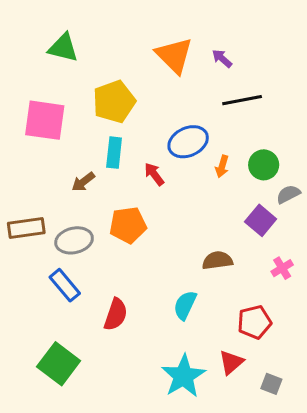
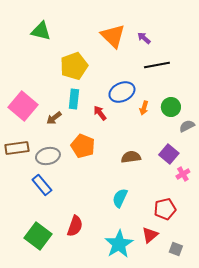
pink square: (45, 120) -> (23, 106), moved, turned 32
purple square: (261, 220) -> (169, 154), moved
orange pentagon: (128, 225) -> (83, 146), turned 30
brown semicircle: (217, 260) -> (131, 157), moved
red semicircle: (116, 314) -> (75, 226), moved

